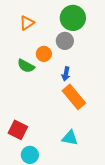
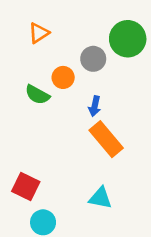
green circle: (73, 18) -> (128, 39), moved

